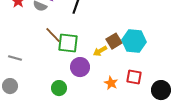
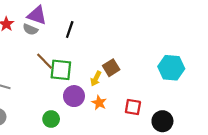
cyan hexagon: (134, 41) -> (171, 68), moved
yellow arrow: (100, 51) -> (96, 79), turned -32
orange star: (111, 83) -> (99, 103), moved

